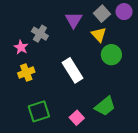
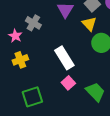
green trapezoid: (105, 106) -> (95, 92), turned -95
pink square: (77, 118) -> (68, 83), moved

